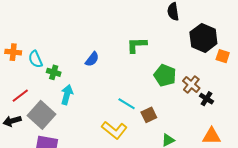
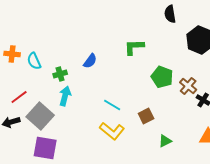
green cross: (54, 72) -> (60, 74), moved, turned -32
cyan line: (127, 104) -> (112, 105), moved

